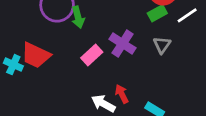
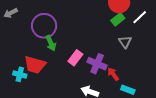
green arrow: (78, 17) -> (51, 43), moved
purple cross: (123, 44) -> (97, 64), moved
red arrow: (122, 94) -> (113, 74), moved

